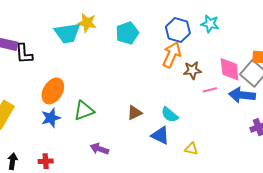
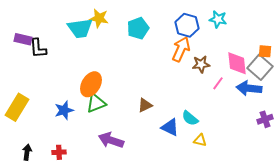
pink line: (210, 90) -> (218, 83), turned -40
orange ellipse: (53, 91) -> (91, 84), moved
cyan semicircle: (170, 115) -> (190, 118), moved
purple arrow: (99, 149) -> (111, 140), size x1.4

